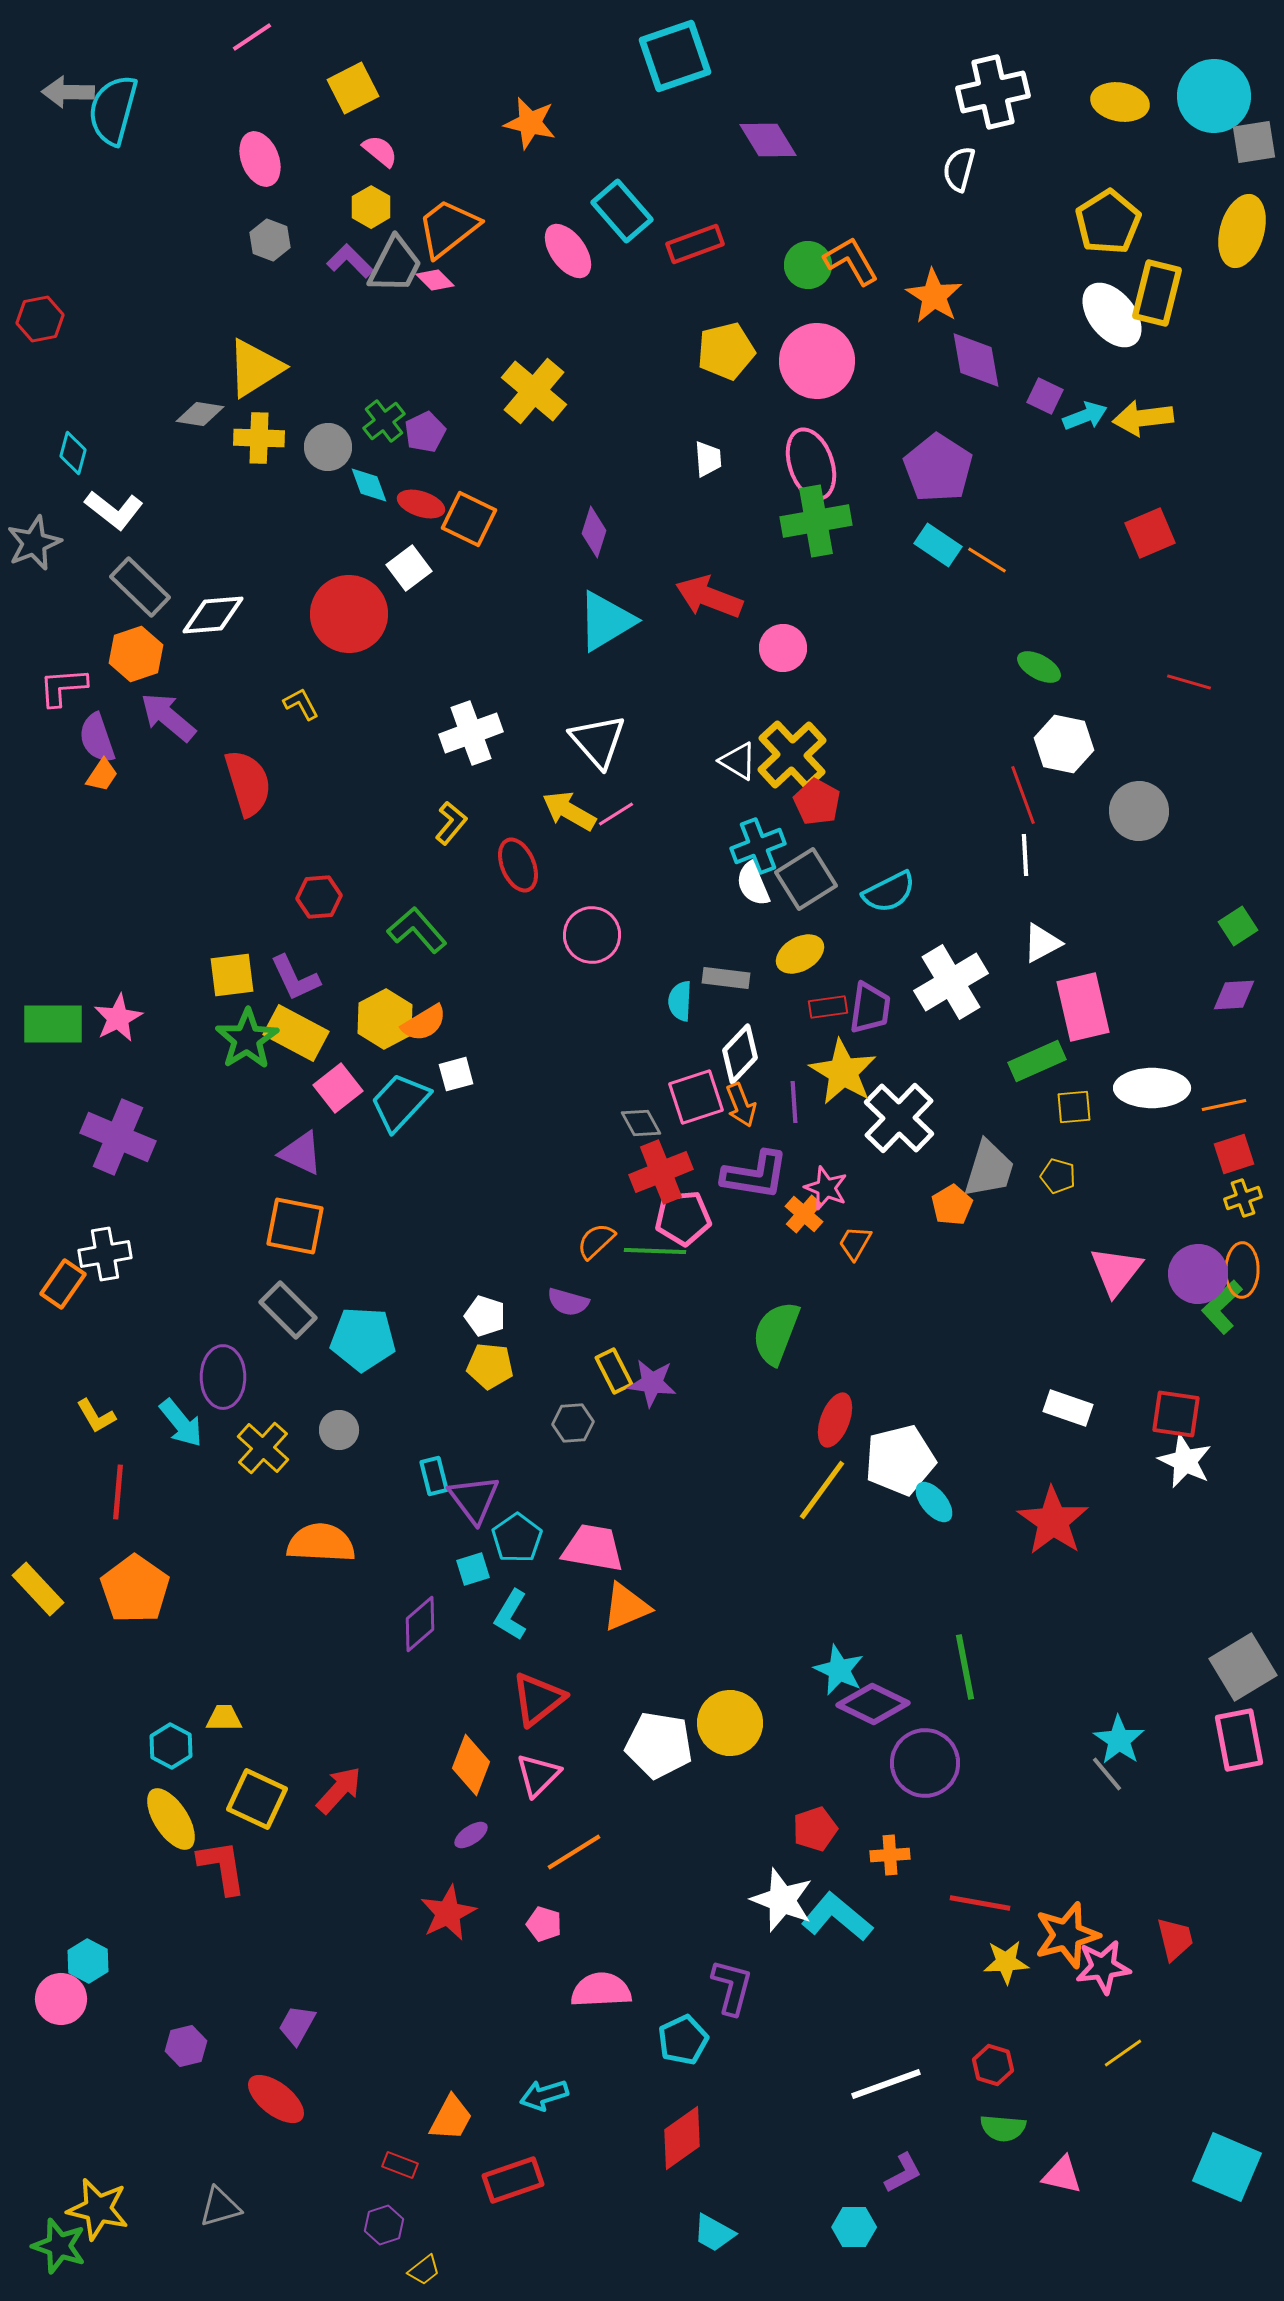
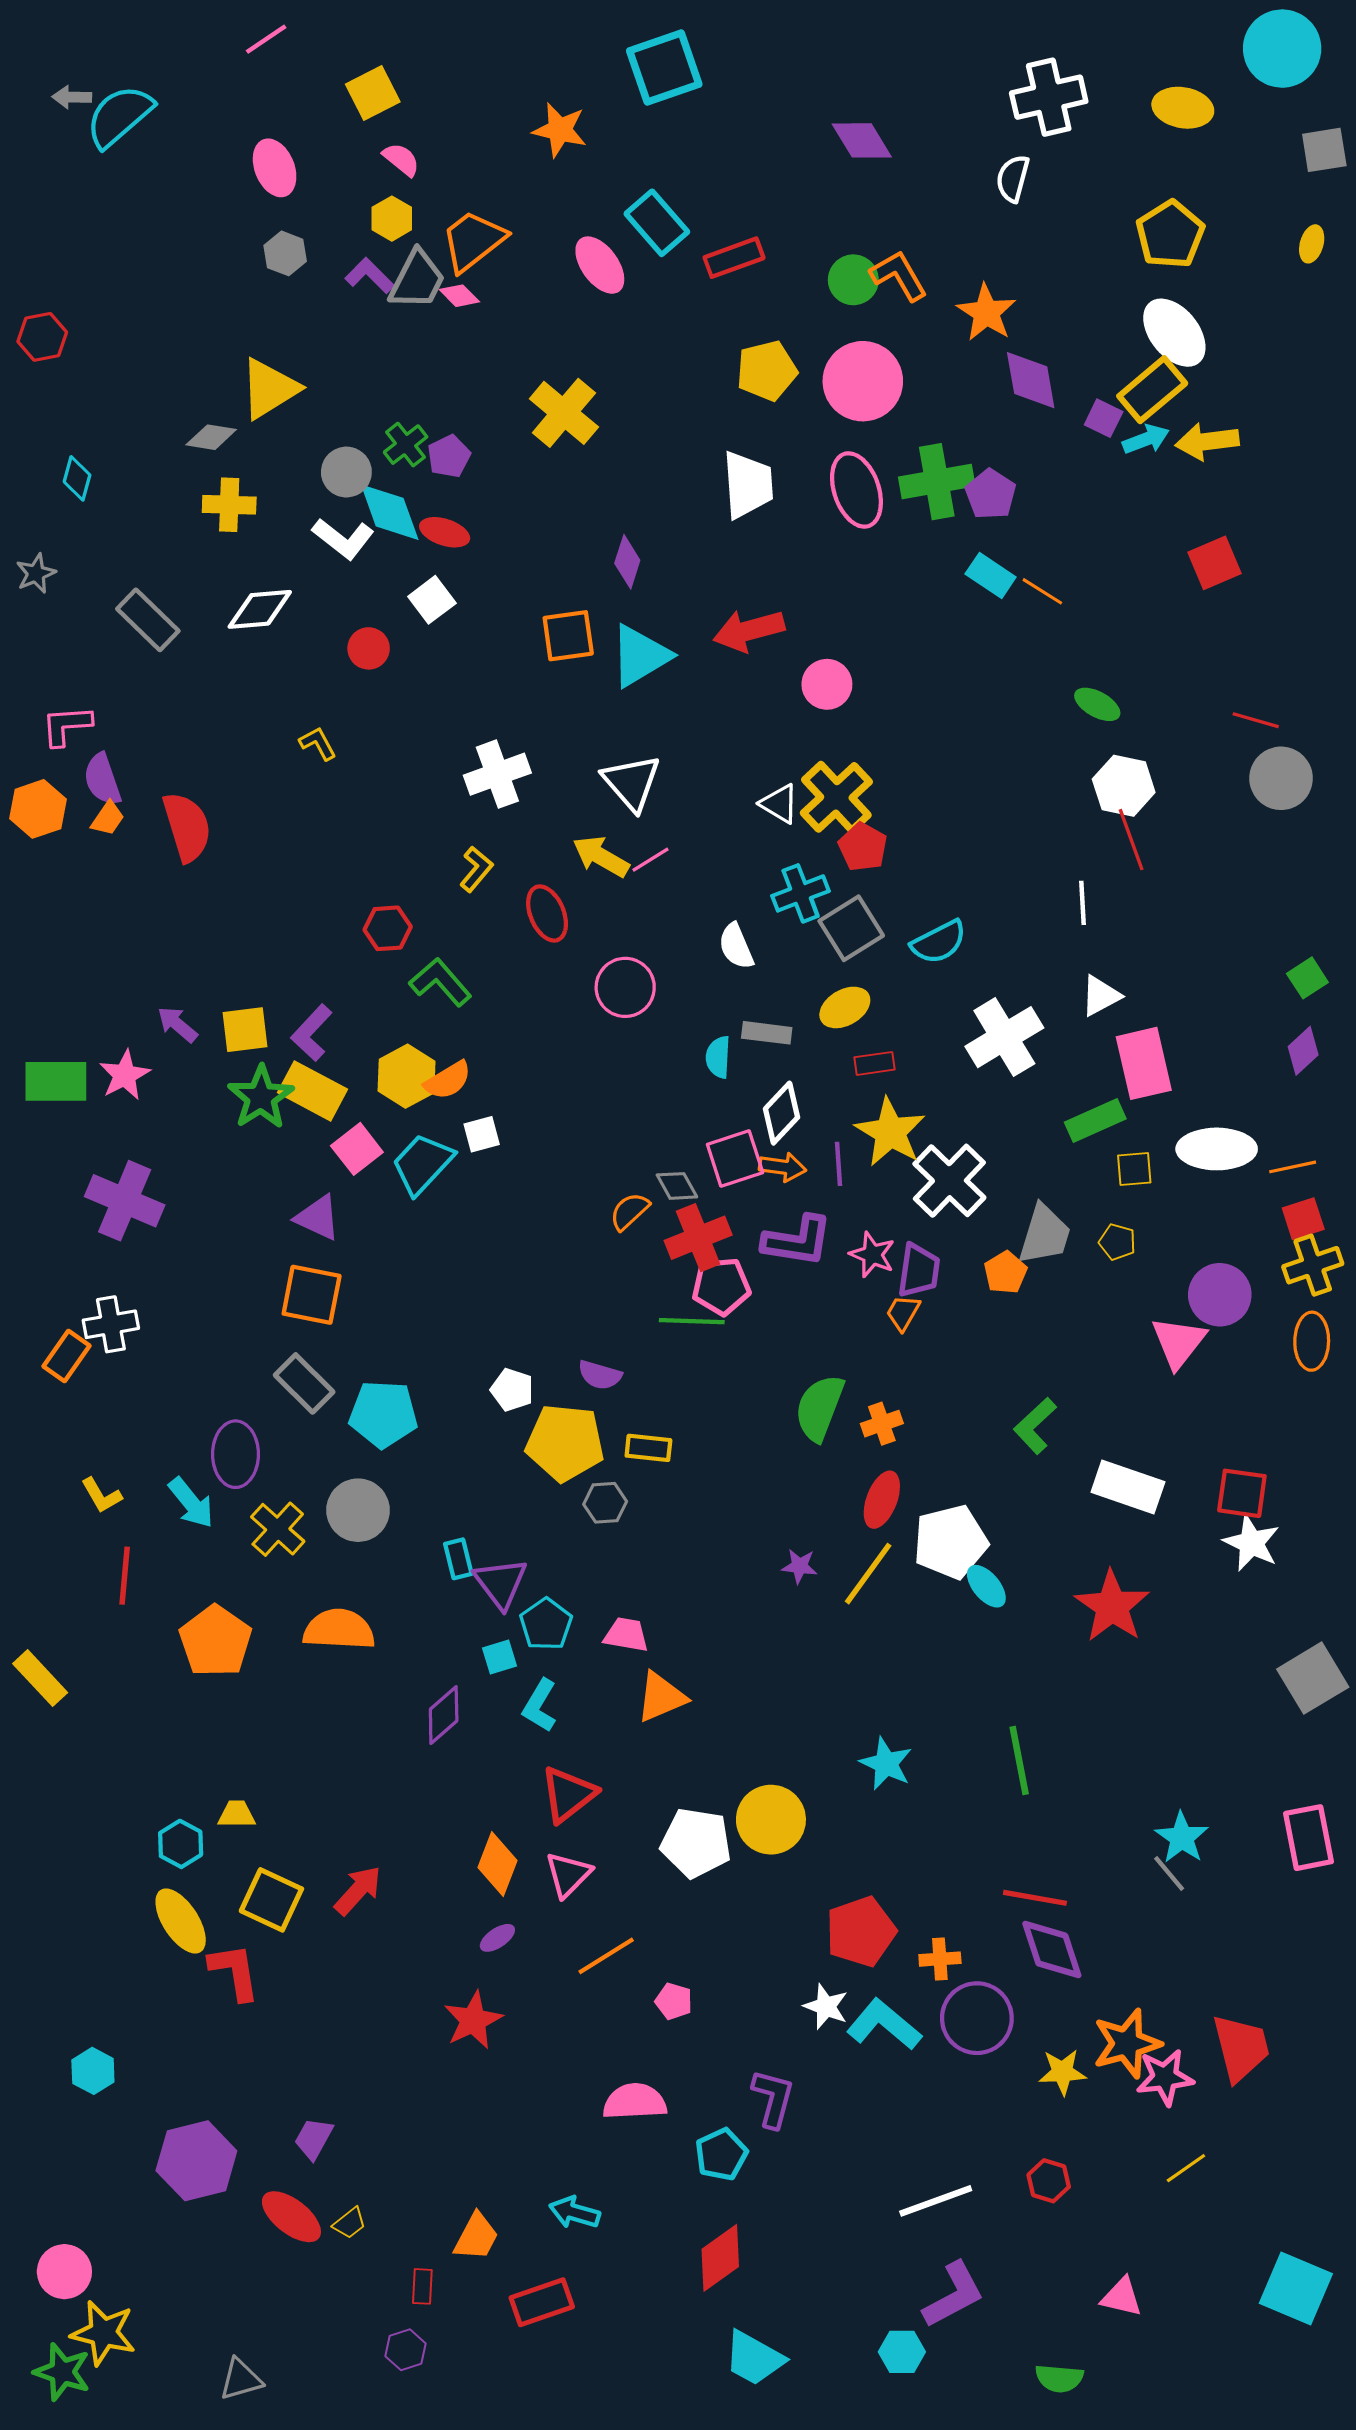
cyan square: (675, 56) -> (664, 68), moved
gray arrow: (68, 92) -> (72, 97), size x0.7
cyan circle: (1214, 96) -> (1282, 49), moved
cyan semicircle: (113, 110) -> (119, 116), turned 34
purple diamond: (768, 140) -> (862, 140), moved
yellow ellipse: (1242, 231) -> (1312, 244), size x0.5
yellow rectangle: (1157, 293) -> (1152, 390), moved, turned 36
yellow cross: (259, 438) -> (229, 505), moved
white trapezoid: (708, 459) -> (748, 485), size x1.8
purple pentagon: (938, 468) -> (991, 494), size x0.7
cyan diamond: (369, 485) -> (390, 512), size x1.6
white L-shape: (114, 510) -> (343, 539), moved
orange square: (469, 519) -> (568, 636), moved, turned -34
green cross: (816, 521) -> (937, 482), moved
gray star: (34, 543) -> (36, 573), size x0.7
red arrow: (709, 597) -> (749, 630), turned -36
red circle: (349, 614) -> (369, 648), size x0.5
white diamond: (213, 615) -> (260, 609), moved
orange hexagon: (136, 654) -> (38, 809), moved
purple arrow: (168, 717) -> (177, 1024), moved, size x0.7
red semicircle: (248, 783) -> (187, 827), moved
red line: (1023, 795) -> (1131, 840), moved
gray circle: (1139, 811) -> (1281, 778), moved
white semicircle: (753, 884) -> (736, 946), moved
red hexagon: (319, 897) -> (388, 928), moved
purple L-shape: (295, 978) -> (312, 1033), turned 68
purple diamond: (1234, 995) -> (1303, 1051), turned -39
purple trapezoid: (870, 1008) -> (919, 1270), moved
orange arrow: (741, 1105) -> (783, 1167), turned -60
yellow cross: (1243, 1198) -> (1313, 1265), size x1.5
orange cross: (804, 1214) -> (882, 1424), moved, turned 30
orange semicircle: (596, 1241) -> (629, 1211), moved
purple circle: (1198, 1274) -> (1220, 1295), moved
green L-shape: (1222, 1307) -> (1035, 1426), moved
yellow pentagon: (490, 1366) -> (565, 1443), moved, size x1.6
yellow rectangle: (614, 1371) -> (648, 1448), turned -57
purple star: (652, 1383) -> (799, 1566), moved, size x0.7
white rectangle: (1068, 1408) -> (1128, 1487), size x1.4
gray circle: (339, 1430) -> (358, 1510), size x1.5
pink trapezoid: (593, 1548) -> (626, 1635), size x0.7
orange pentagon: (135, 1589) -> (215, 1641), moved
gray square: (1243, 1667) -> (1313, 1678), moved
purple diamond: (873, 1704) -> (1052, 1950), moved, turned 46
purple circle: (925, 1763) -> (977, 2018), moved
red pentagon: (815, 1829) -> (861, 1932), size x1.5
white star: (782, 1900) -> (826, 2007), size x0.7
red line: (980, 1903) -> (1035, 1898), moved
pink pentagon: (544, 1924) -> (674, 2001), moved
red trapezoid: (1175, 1939) -> (1241, 2048), size x1.5
pink circle: (61, 1999) -> (64, 2272), moved
purple hexagon: (186, 2046) -> (196, 2161), size x1.8
cyan arrow: (544, 2095) -> (575, 2212), turned 33
green semicircle: (1003, 2128) -> (1059, 2378), moved
red rectangle: (400, 2165) -> (422, 2286), turned 72
purple L-shape: (903, 2173) -> (954, 2295), size x1.6
gray triangle: (220, 2207) -> (241, 2379), moved
cyan trapezoid: (714, 2233) -> (754, 2358), size x1.4
yellow trapezoid: (424, 2270) -> (350, 2223), moved

